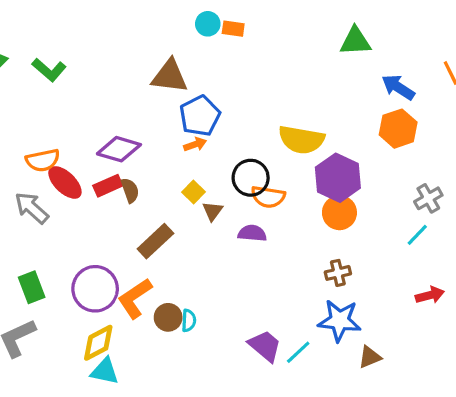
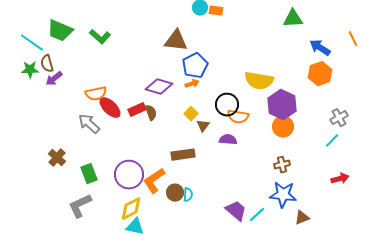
purple diamond: (119, 149) -> (159, 87), moved
brown rectangle: (155, 241) -> (183, 155), moved, turned 35

